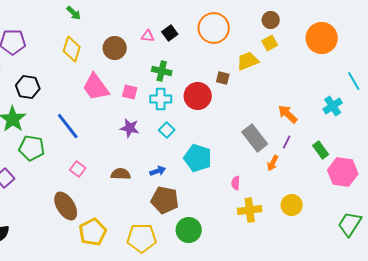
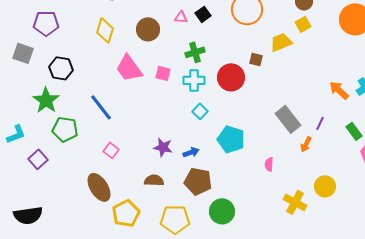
green cross: (162, 71) -> (195, 52), turned -30
orange arrow: (288, 114) -> (339, 90), moved
purple star: (130, 128) -> (163, 147), moved
brown semicircle: (121, 174) -> (154, 180), moved
yellow cross: (250, 210) -> (295, 202), moved, turned 35

